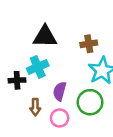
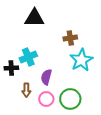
black triangle: (45, 37) -> (34, 18), moved
green circle: (90, 102) -> (70, 99), moved

